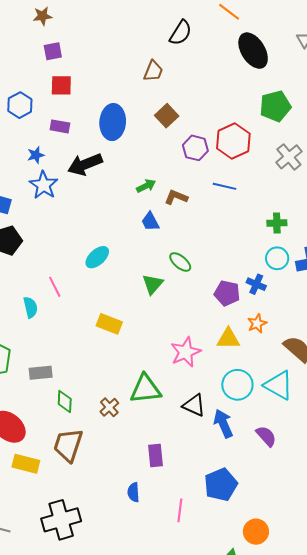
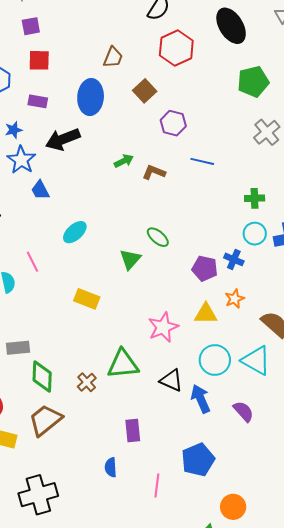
brown trapezoid: (153, 71) -> (113, 57), moved
red hexagon: (233, 141) -> (176, 48), moved
blue trapezoid: (150, 222) -> (40, 190), moved
green diamond: (65, 402) -> (42, 376), size x1.4
brown trapezoid: (68, 445) -> (45, 420), turned 33

